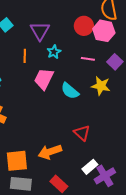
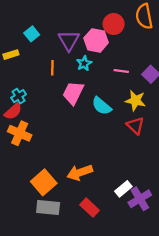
red circle: (84, 26) -> (114, 24), moved
pink hexagon: (104, 31) -> (96, 40), moved
red triangle: (82, 133) -> (135, 126), moved
orange square: (17, 161) -> (44, 182), turned -35

